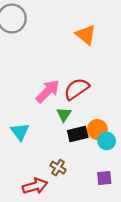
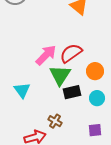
green triangle: (64, 114) -> (60, 75), size x1.6
orange circle: (97, 129) -> (95, 71), moved

